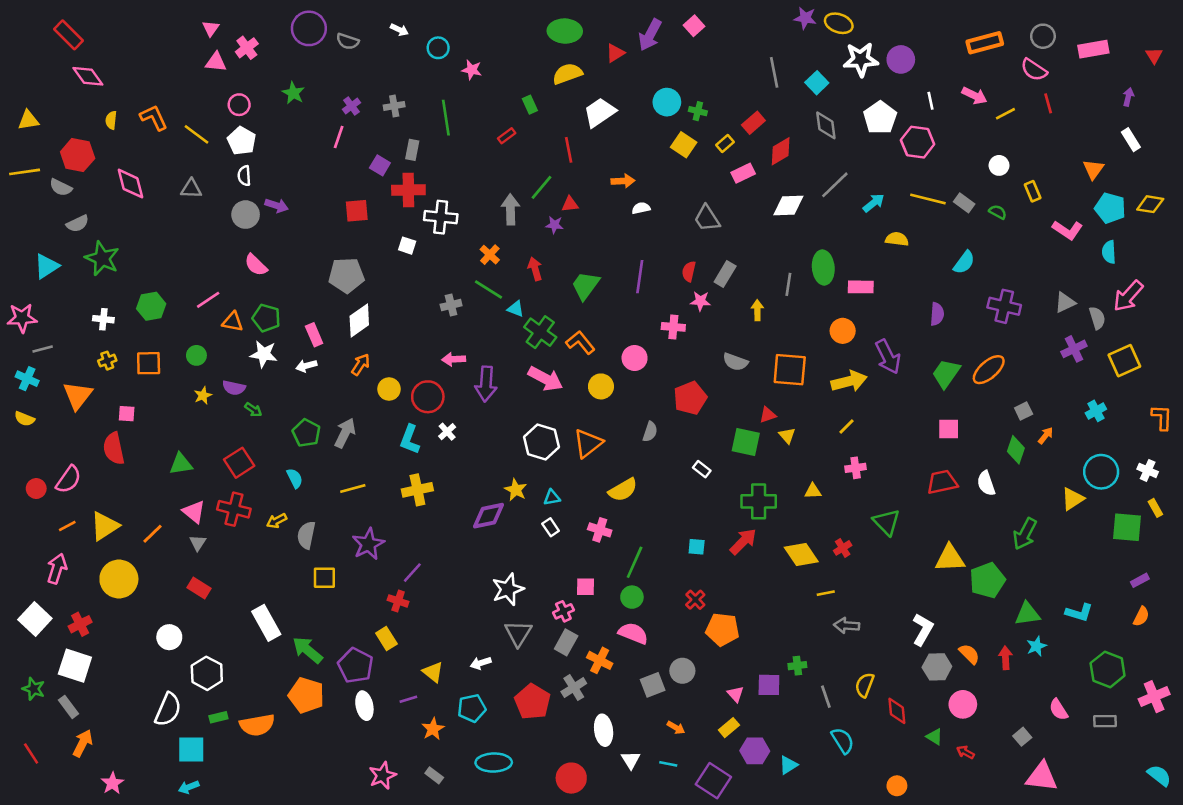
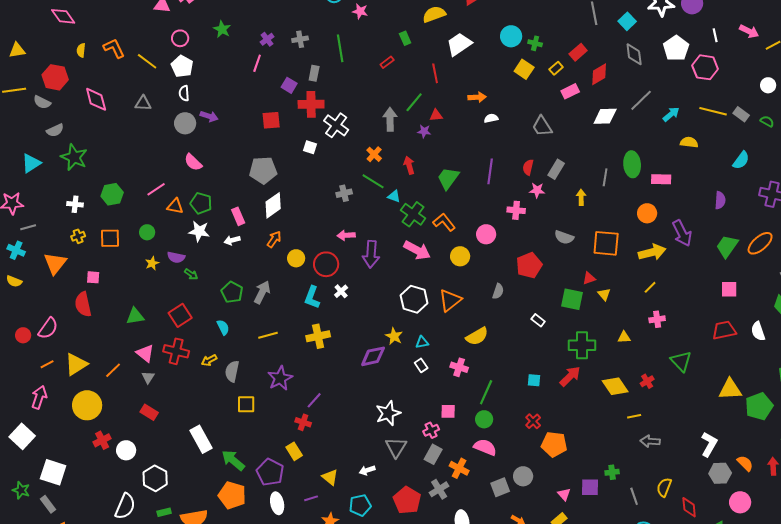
white cross: (441, 217) -> (336, 125), turned 30
red cross: (80, 624) -> (102, 440), moved

